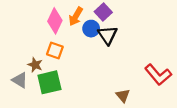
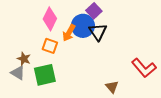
orange arrow: (76, 16) -> (69, 33), moved
blue circle: (91, 29) -> (83, 26), size x1.5
brown star: (35, 65) -> (24, 59), moved

